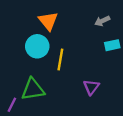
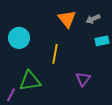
orange triangle: (48, 21) -> (67, 19), moved
cyan circle: (37, 46) -> (19, 38), moved

